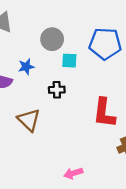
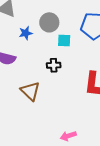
blue star: (26, 67) -> (26, 33), moved

